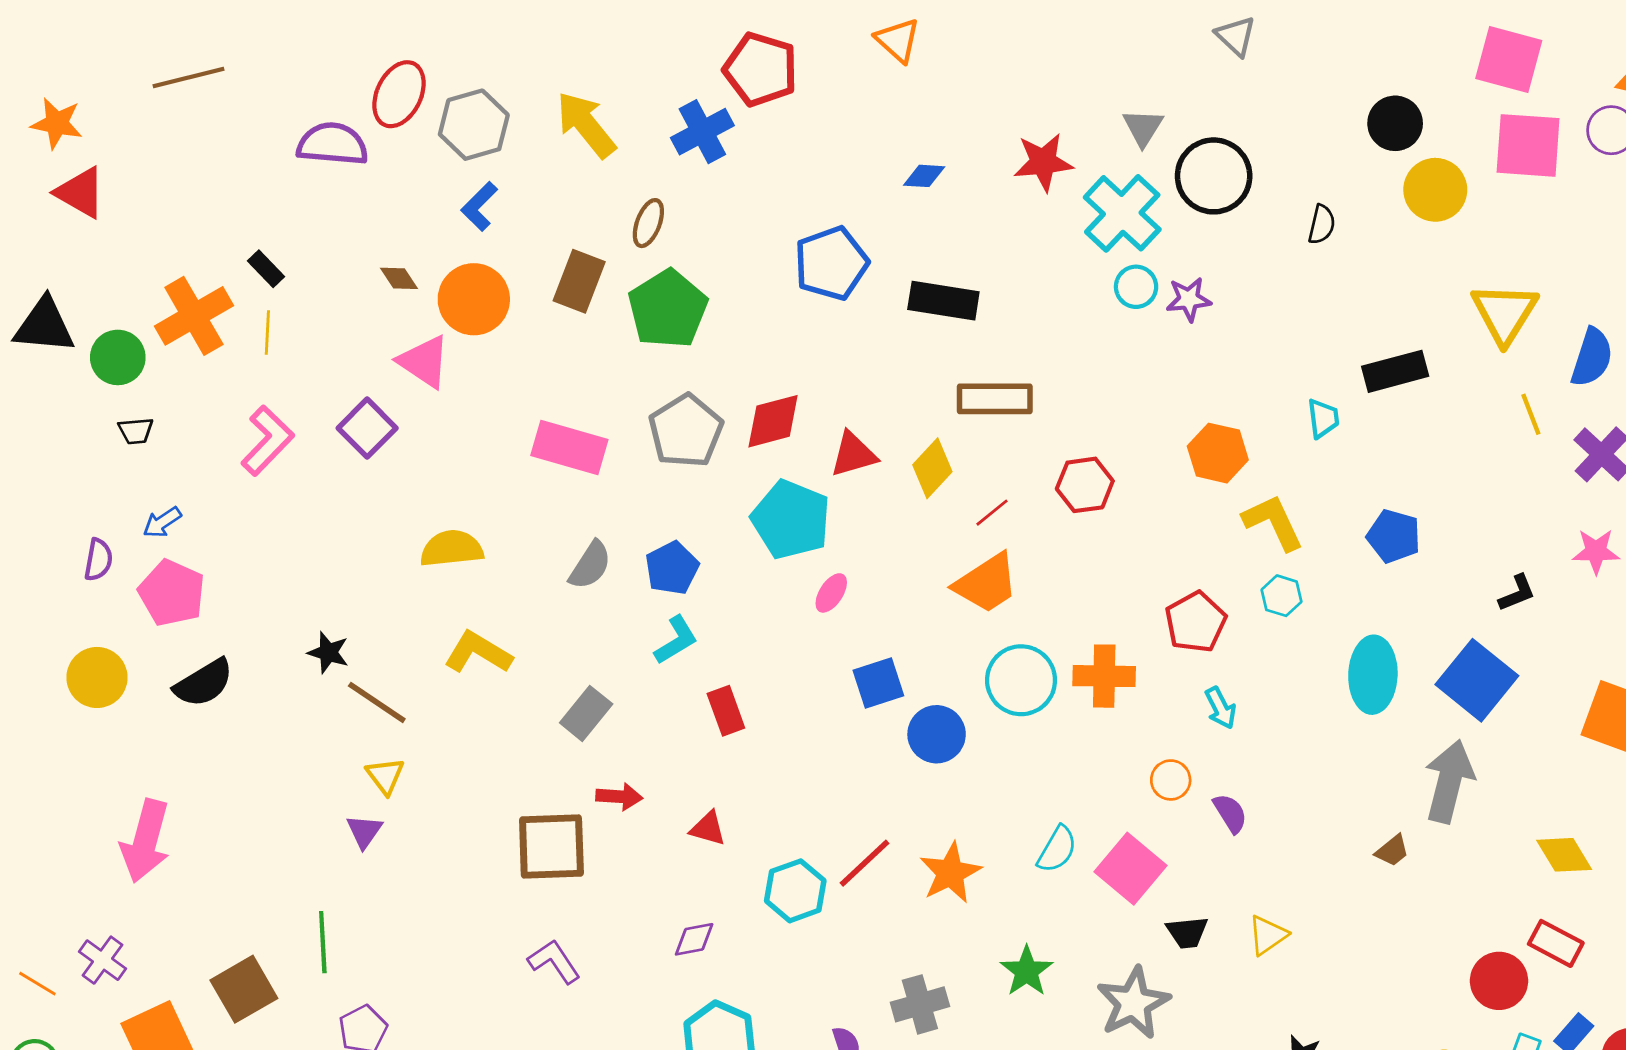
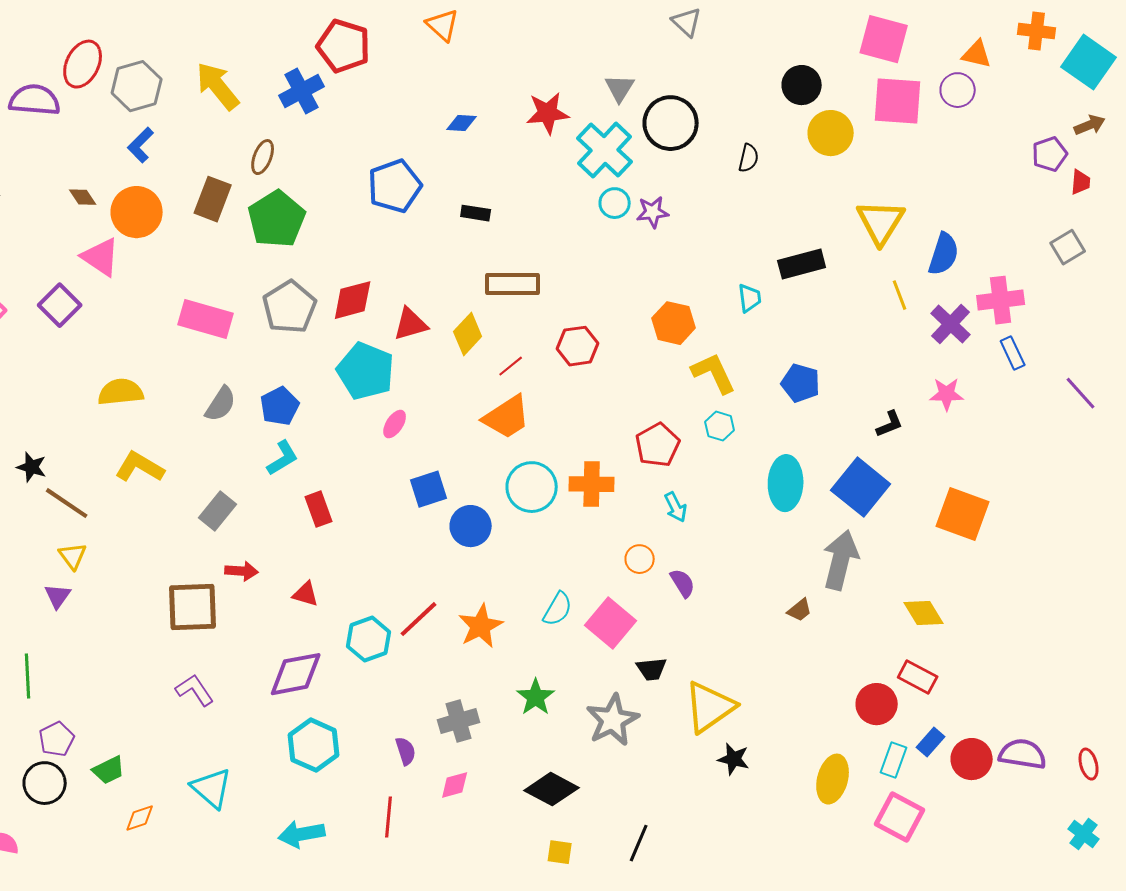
black rectangle: (943, 301) -> (476, 213), size x0.6
yellow triangle: (1268, 935) -> (710, 707), moved, size x1.8
purple diamond: (694, 939) -> (296, 674), size x1.8

